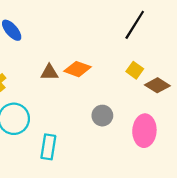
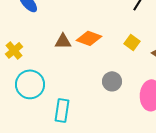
yellow square: (135, 70) -> (132, 42), moved

